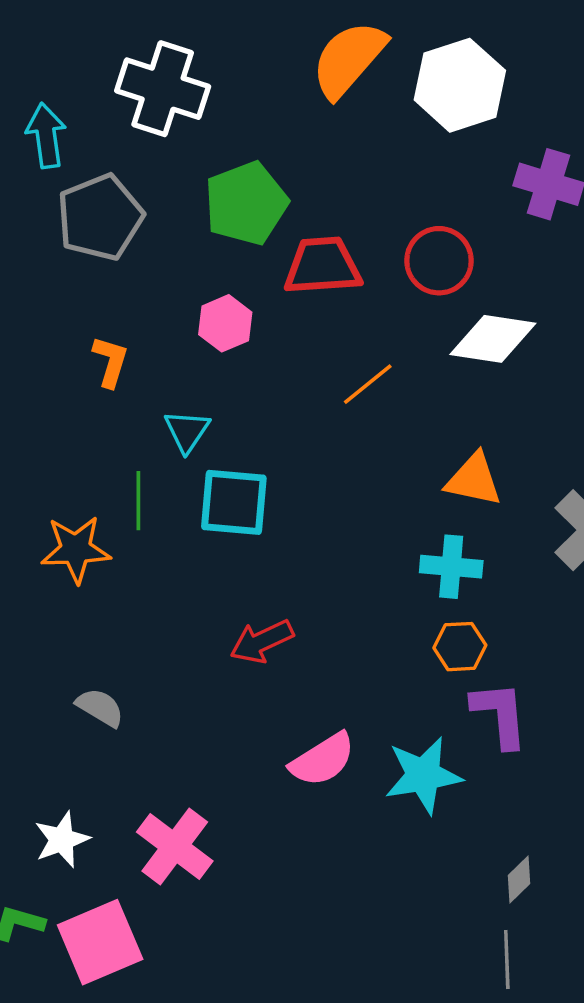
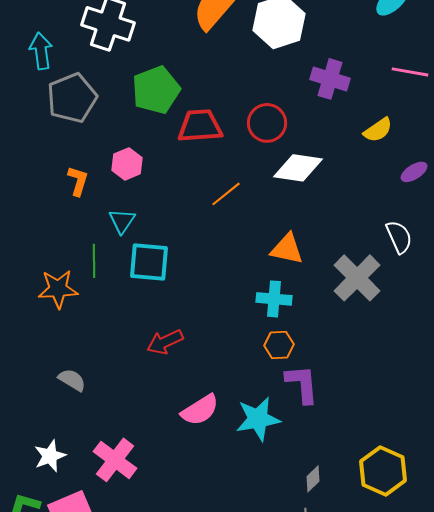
pink hexagon: (225, 323) -> (127, 164), moved

